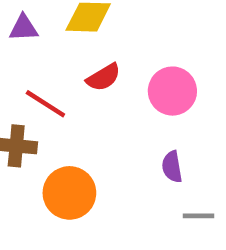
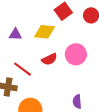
pink circle: (172, 91) -> (76, 54), moved

